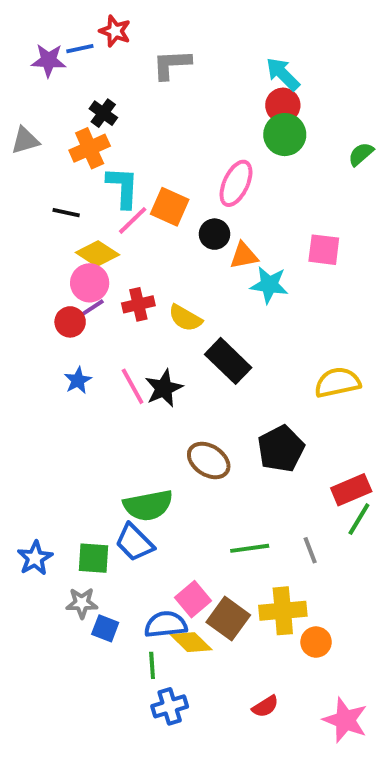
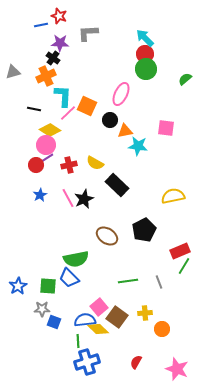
purple star: (49, 60) -> (60, 43), moved
red cross: (138, 304) -> (69, 165), moved
yellow cross: (283, 611) -> (145, 313), size x0.6
blue cross: (170, 706) -> (87, 362), size x1.4
red semicircle: (265, 706) -> (136, 362), turned 152

